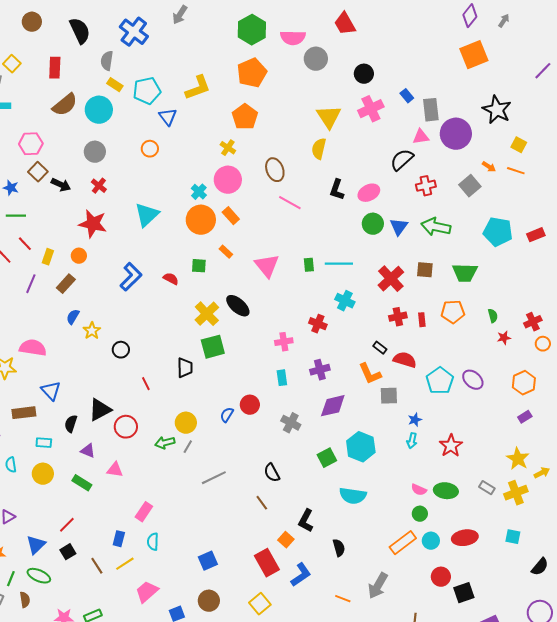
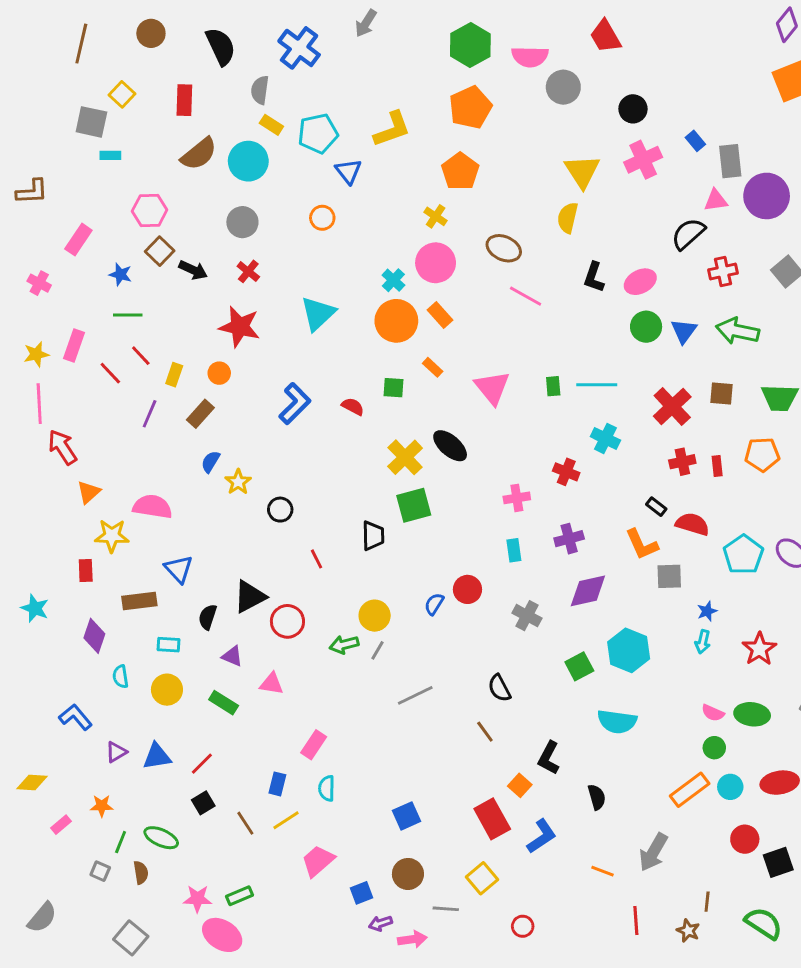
brown ellipse: (275, 170) -> (504, 248), turned -45
blue triangle: (36, 545) -> (157, 756), moved, turned 35

